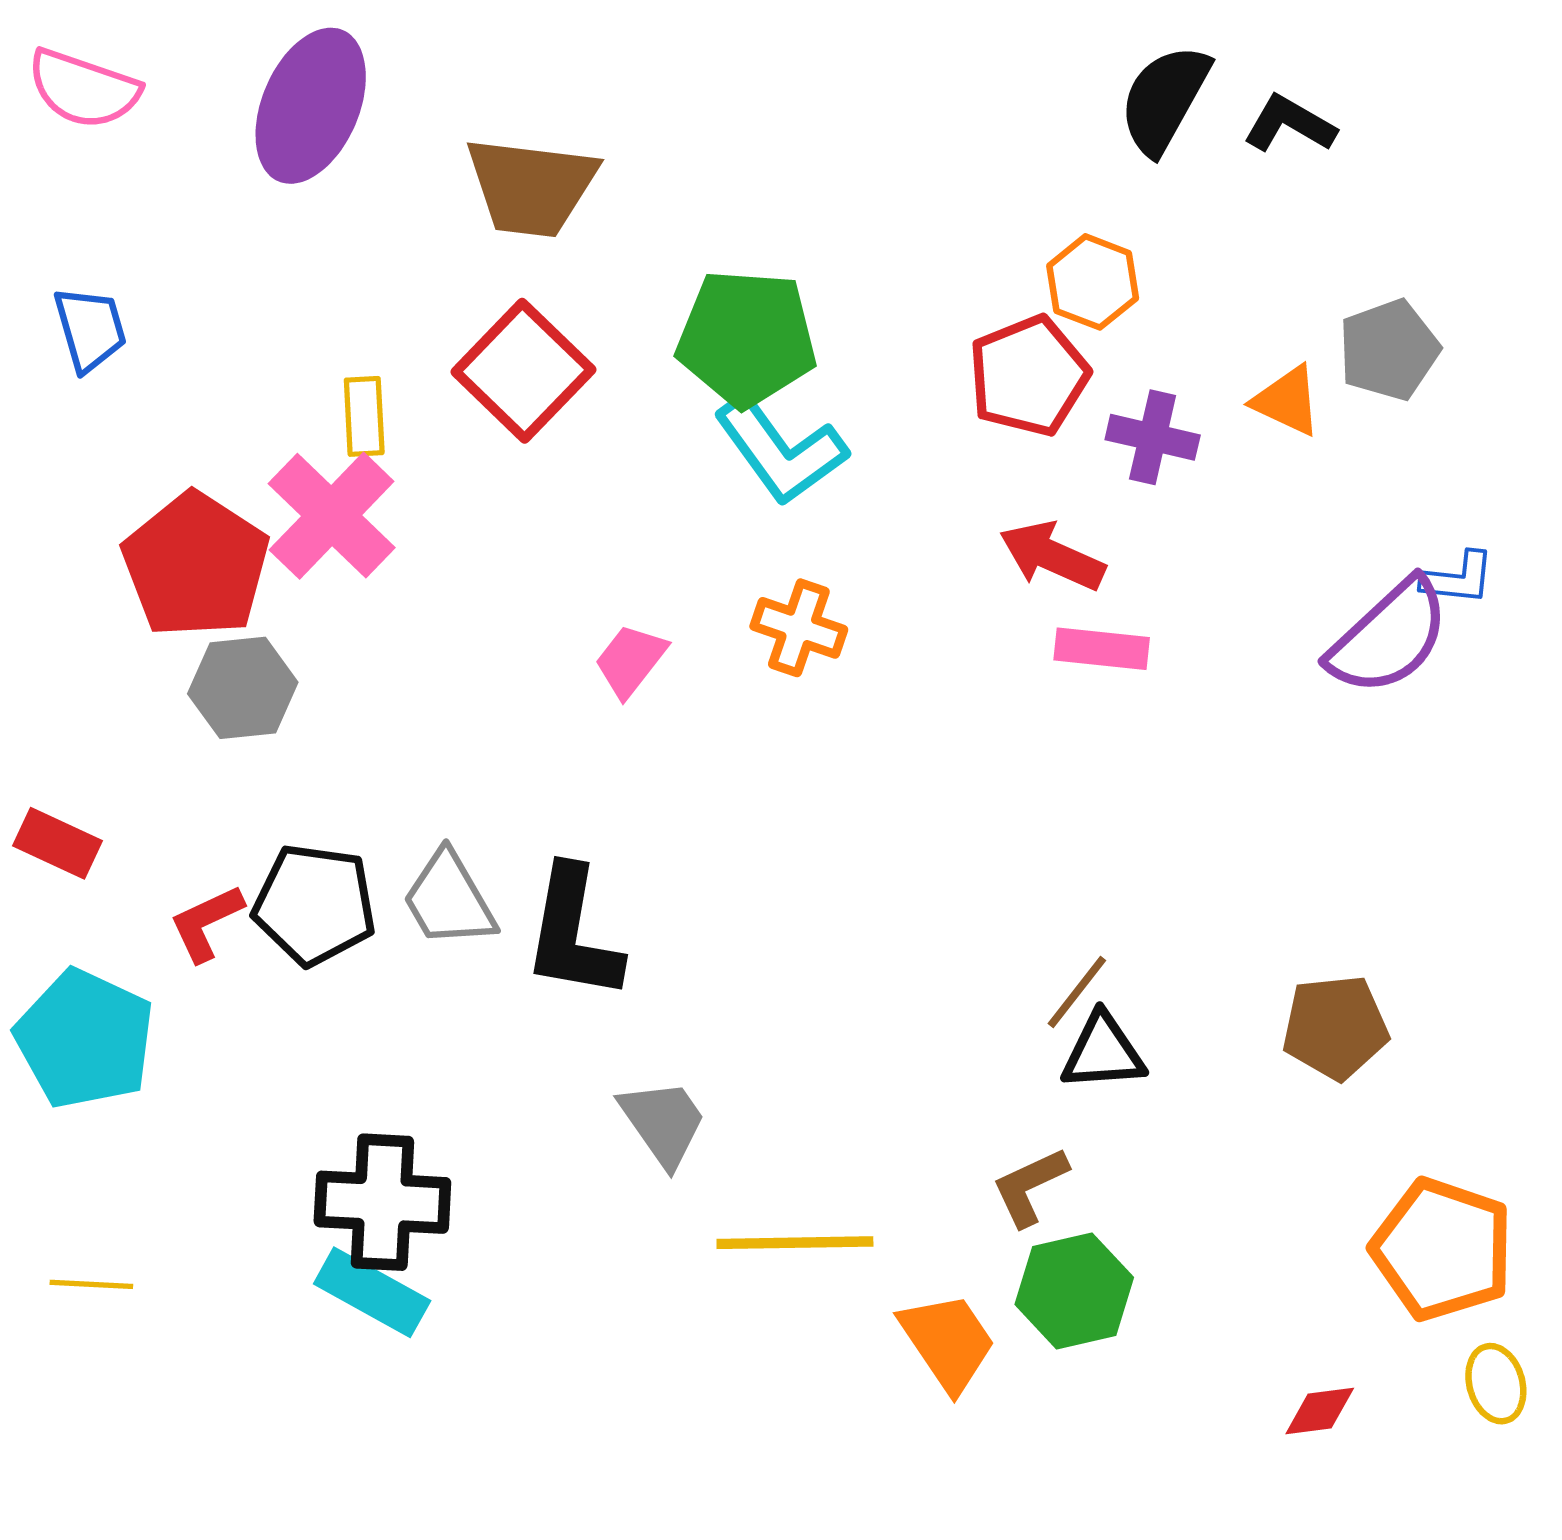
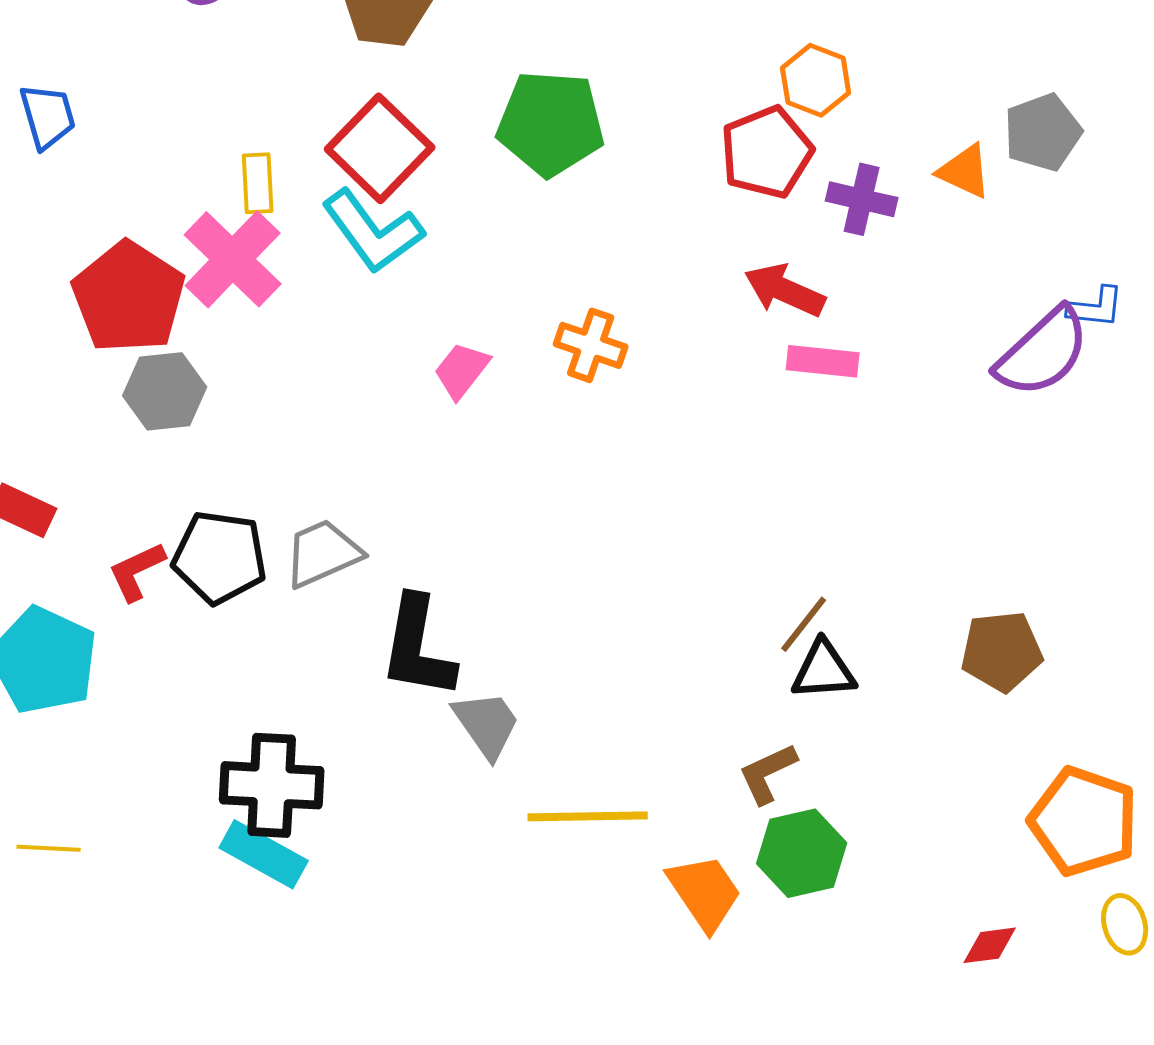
cyan L-shape: (781, 450) -> (373, 231), moved
gray trapezoid: (449, 899) -> (323, 553), turned 96
black L-shape: (573, 933) -> (418, 647), moved

